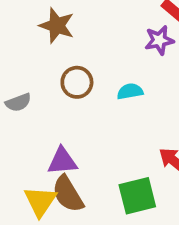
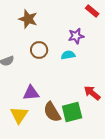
purple star: (159, 40) -> (76, 36), moved
brown semicircle: (68, 194) -> (52, 112), moved

